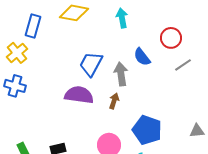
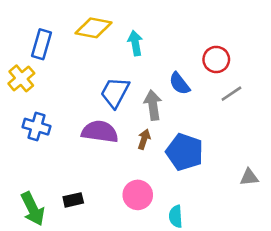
cyan arrow: (122, 18) -> (135, 43), moved
blue cross: (15, 86) -> (36, 127), moved
blue pentagon: (147, 130) -> (185, 152), moved

